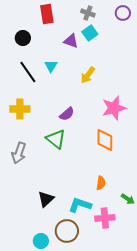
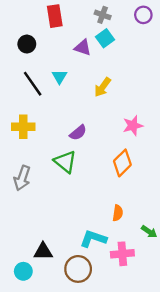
pink star: (114, 108) -> (133, 126), size x0.7
orange diamond: (105, 140) -> (122, 163), turned 45
black triangle: (46, 199) -> (43, 251), moved, turned 42
cyan circle: (41, 241) -> (23, 271), moved

